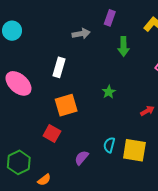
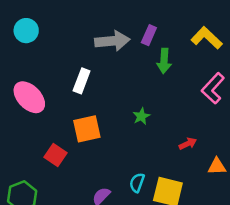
purple rectangle: (110, 18) -> (149, 35), moved
gray arrow: (81, 34) -> (112, 41), size x1.5
red square: (52, 134) -> (55, 155), moved

